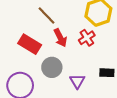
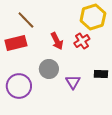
brown line: (47, 16) -> (26, 20), moved
red rectangle: (30, 44) -> (16, 43), moved, turned -45

